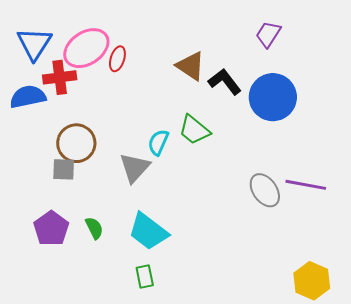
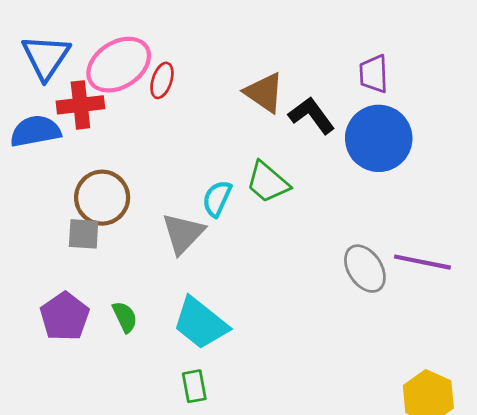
purple trapezoid: (268, 34) -> (374, 74), moved, turned -36

